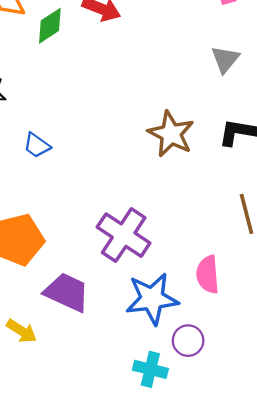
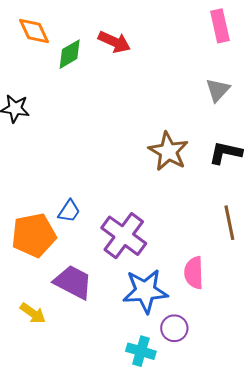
blue trapezoid: (37, 145) -> (69, 211), moved, turned -95

